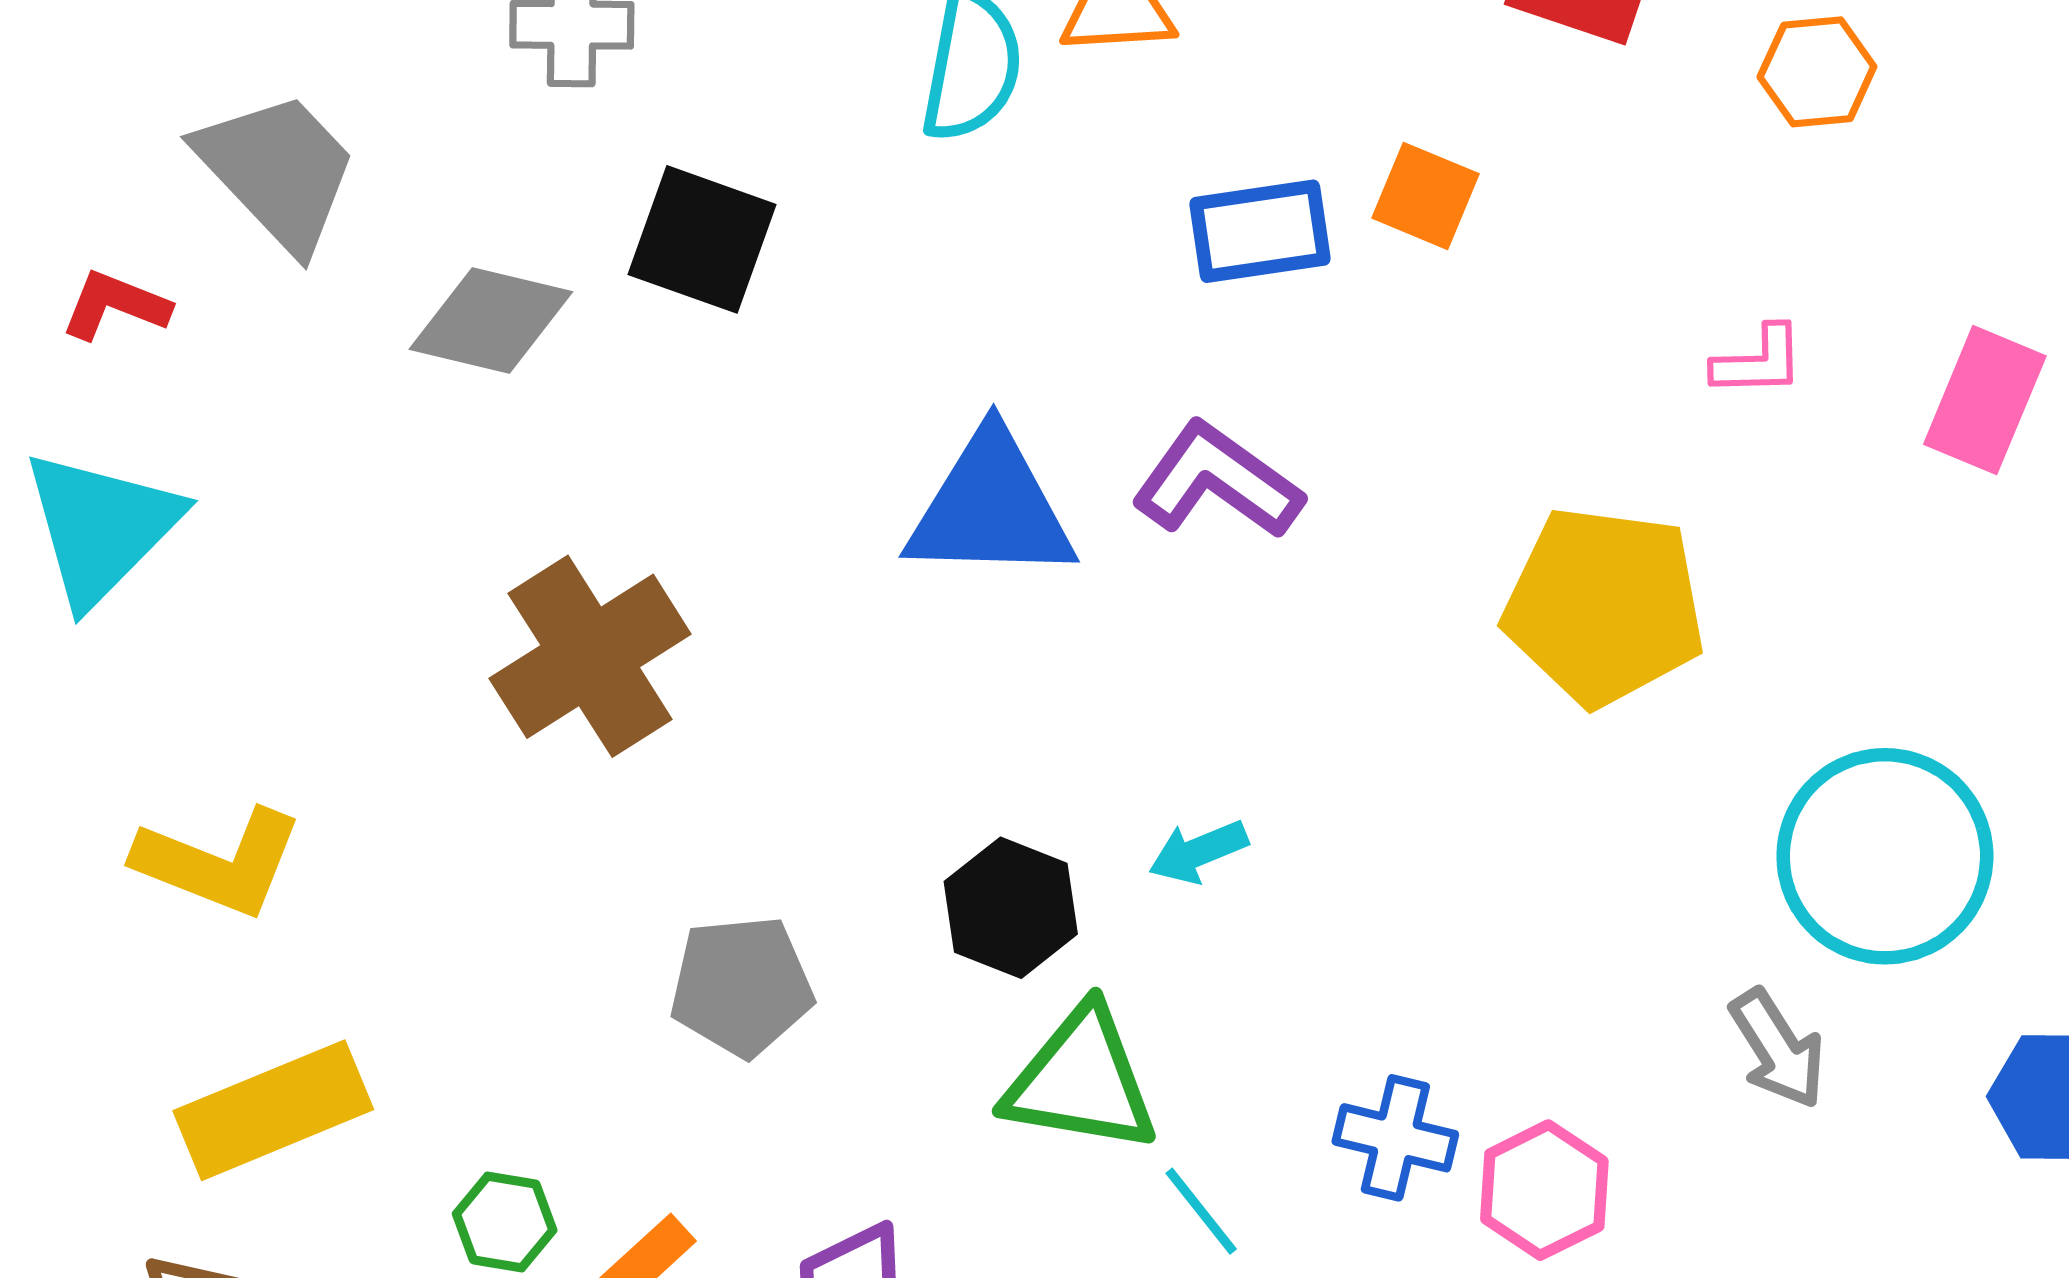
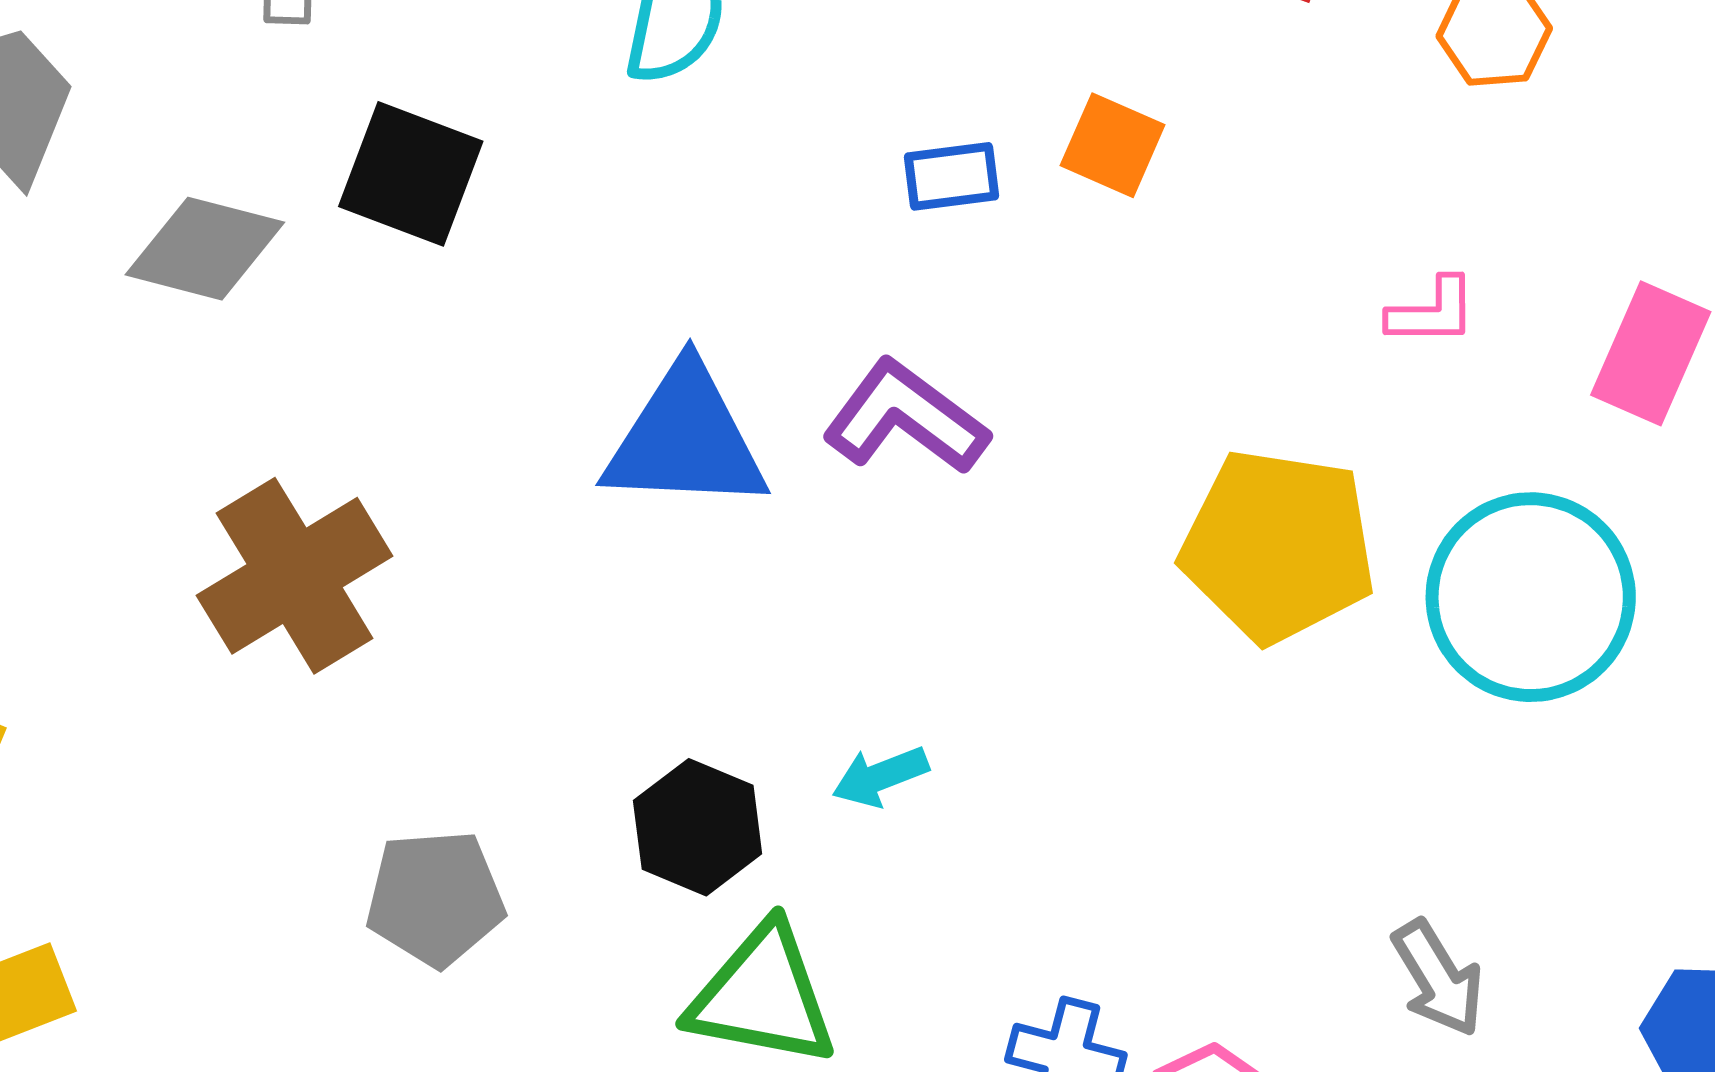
blue rectangle: (1260, 231) -> (951, 176), size x0.7
cyan circle: (1885, 856) -> (1531, 597), moved

